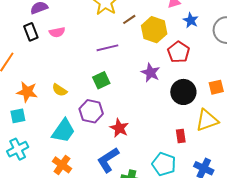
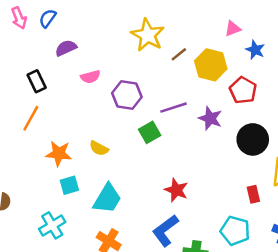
black rectangle: (31, 32) -> (37, 81), moved
purple line: (107, 48) -> (173, 108), moved
purple hexagon: (91, 111) -> (127, 95), moved
cyan square: (18, 116) -> (69, 185), moved

